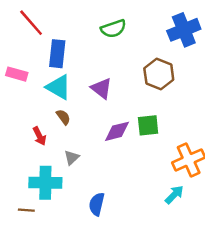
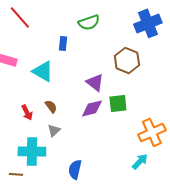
blue rectangle: (57, 54) -> (63, 43), moved, size x0.6
purple triangle: (101, 88) -> (95, 82), moved
brown semicircle: (63, 117) -> (51, 106), moved

